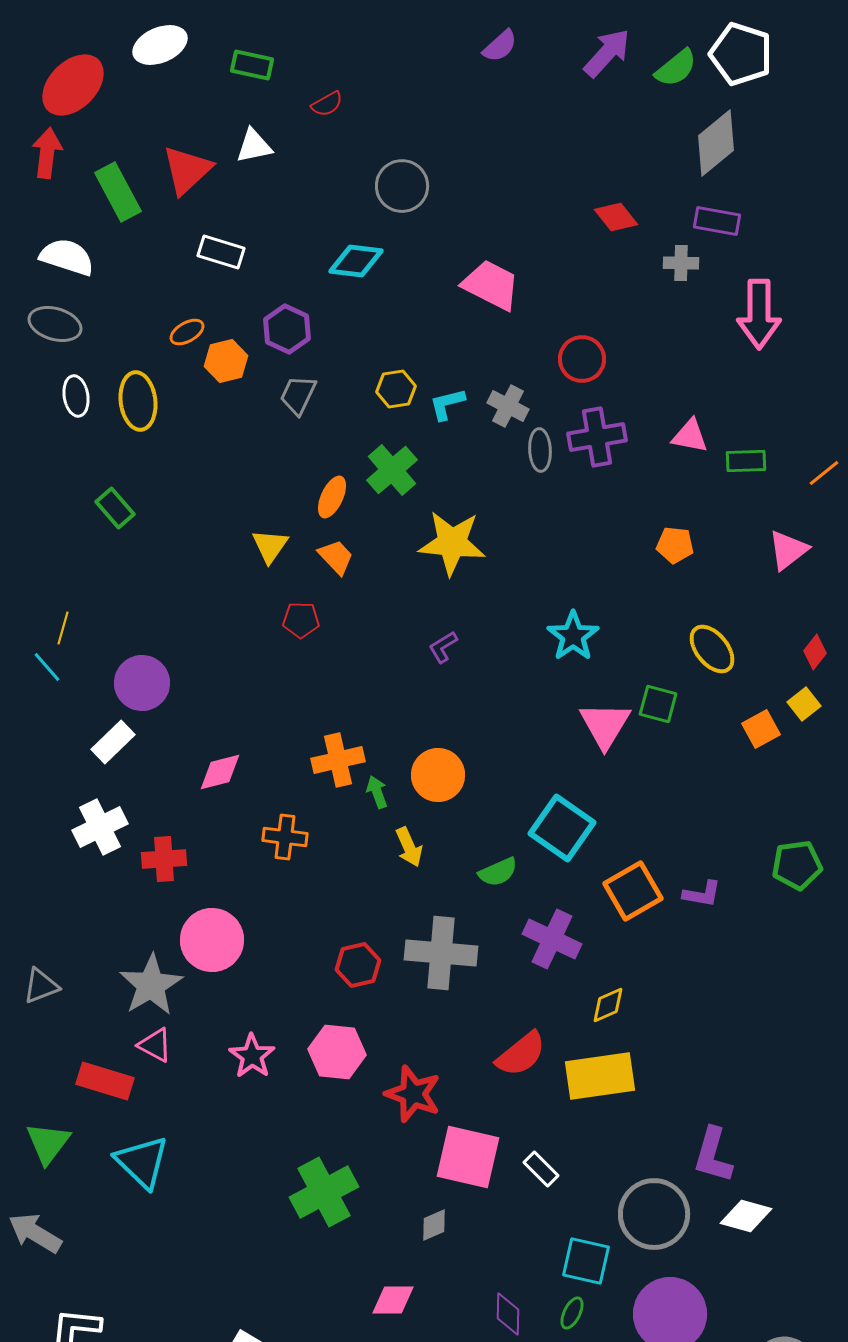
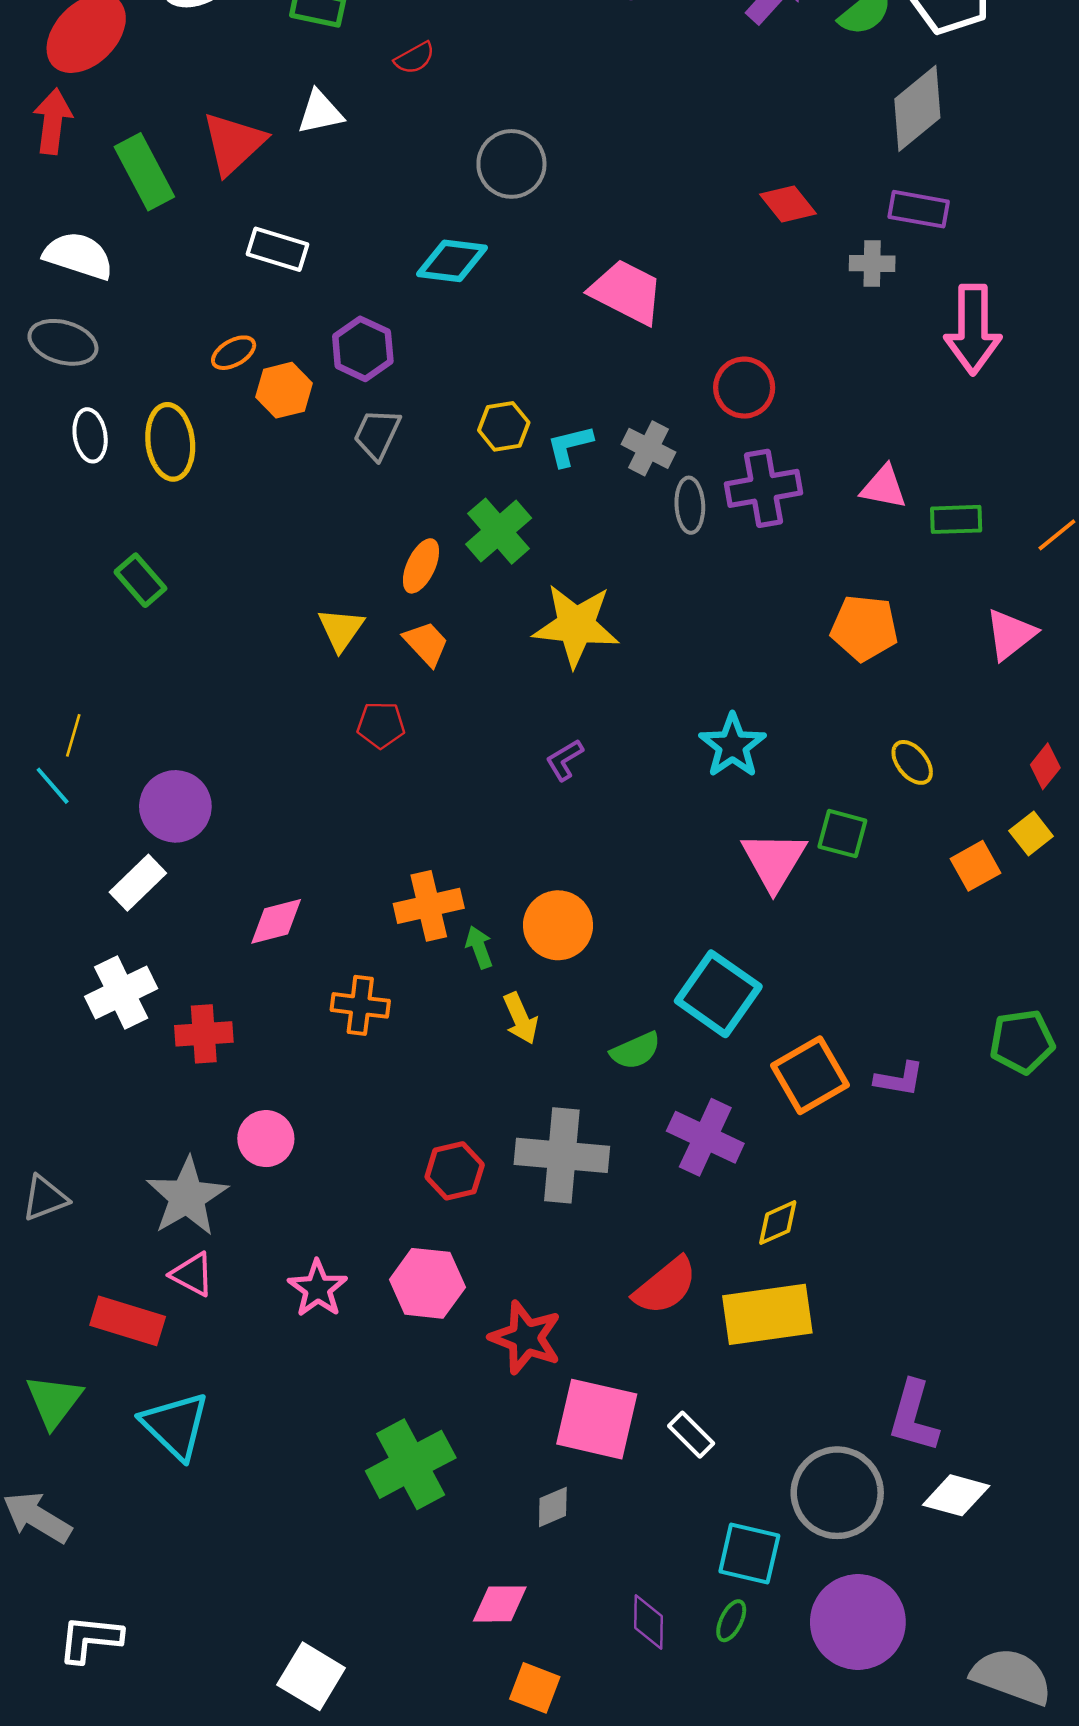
orange pentagon: (675, 545) -> (864, 628), size x1.4
yellow ellipse: (712, 649) -> (912, 762), size x0.7
pink circle: (212, 940) -> (266, 1139), size x0.7

